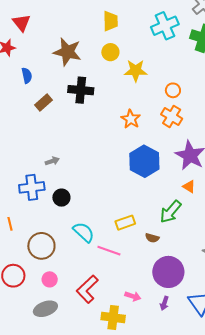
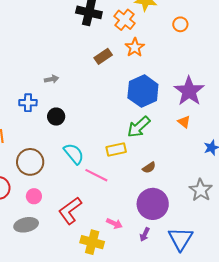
brown rectangle: (43, 102) -> (103, 56), moved
orange cross: (172, 116) -> (125, 20), moved
blue cross: (32, 187) -> (28, 103), size x0.7
green arrow: (171, 212) -> (139, 127), moved
brown semicircle: (152, 238) -> (149, 168), moved, turned -56

